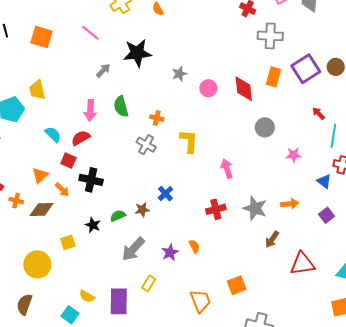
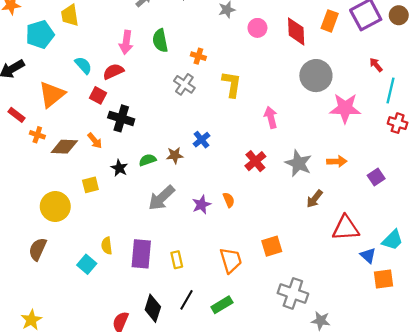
gray circle: (265, 127) -> (316, 76), size x1.5
pink star: (294, 155) -> (345, 108), size x1.8
orange triangle: (40, 175) -> (52, 94), moved, size x1.5
blue triangle: (324, 181) -> (368, 256), moved
orange arrow: (62, 190) -> (95, 141), moved
red cross: (216, 209) -> (255, 161), turned -30
yellow rectangle: (149, 283) -> (177, 260), moved, turned -49
yellow semicircle: (87, 296) -> (107, 246), turned 49

